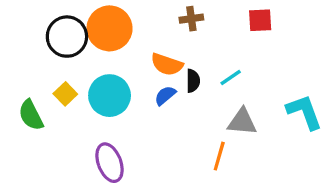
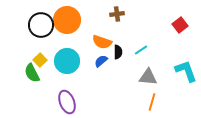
red square: (260, 20) -> (180, 25), moved, turned -35
green semicircle: (31, 115) -> (32, 73), moved
orange line: (219, 156) -> (152, 102), moved

